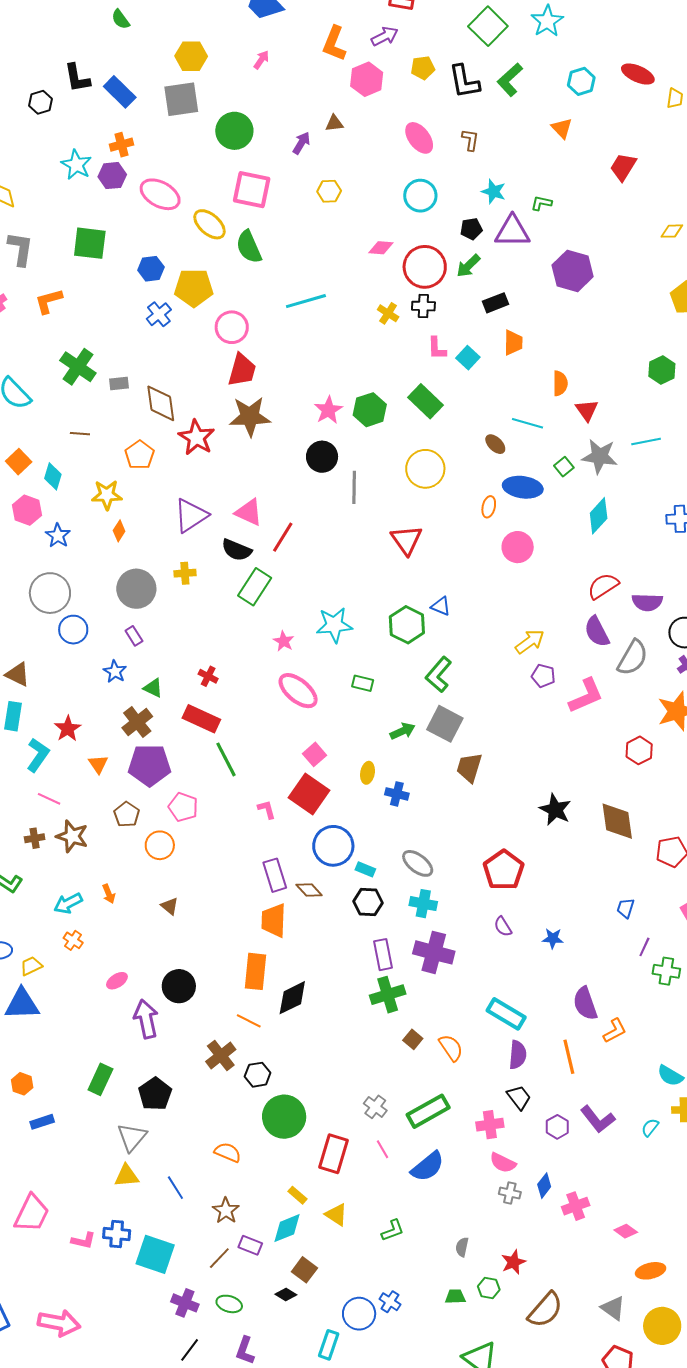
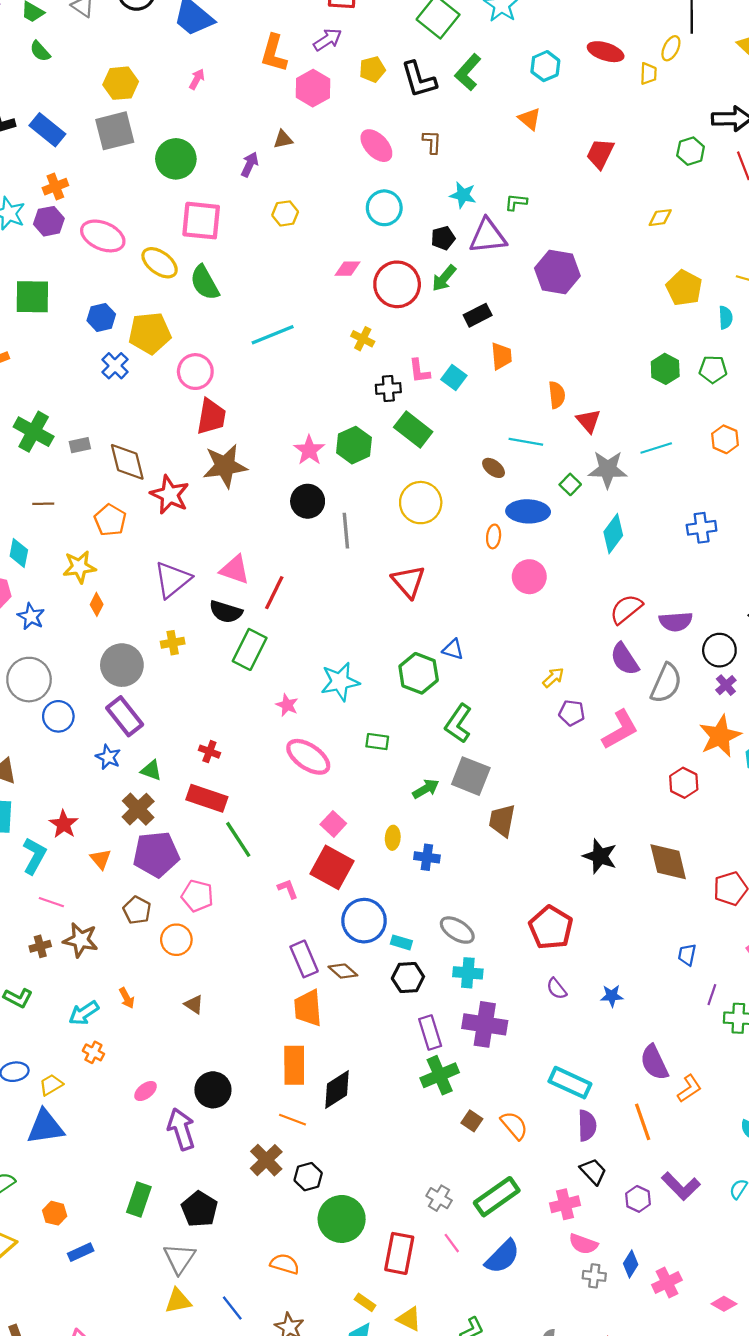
black cross: (423, 306) -> (388, 388), moved
purple rectangle: (134, 636) -> (125, 716), size x1.8
yellow arrow: (530, 642) -> (553, 678), size x0.7

